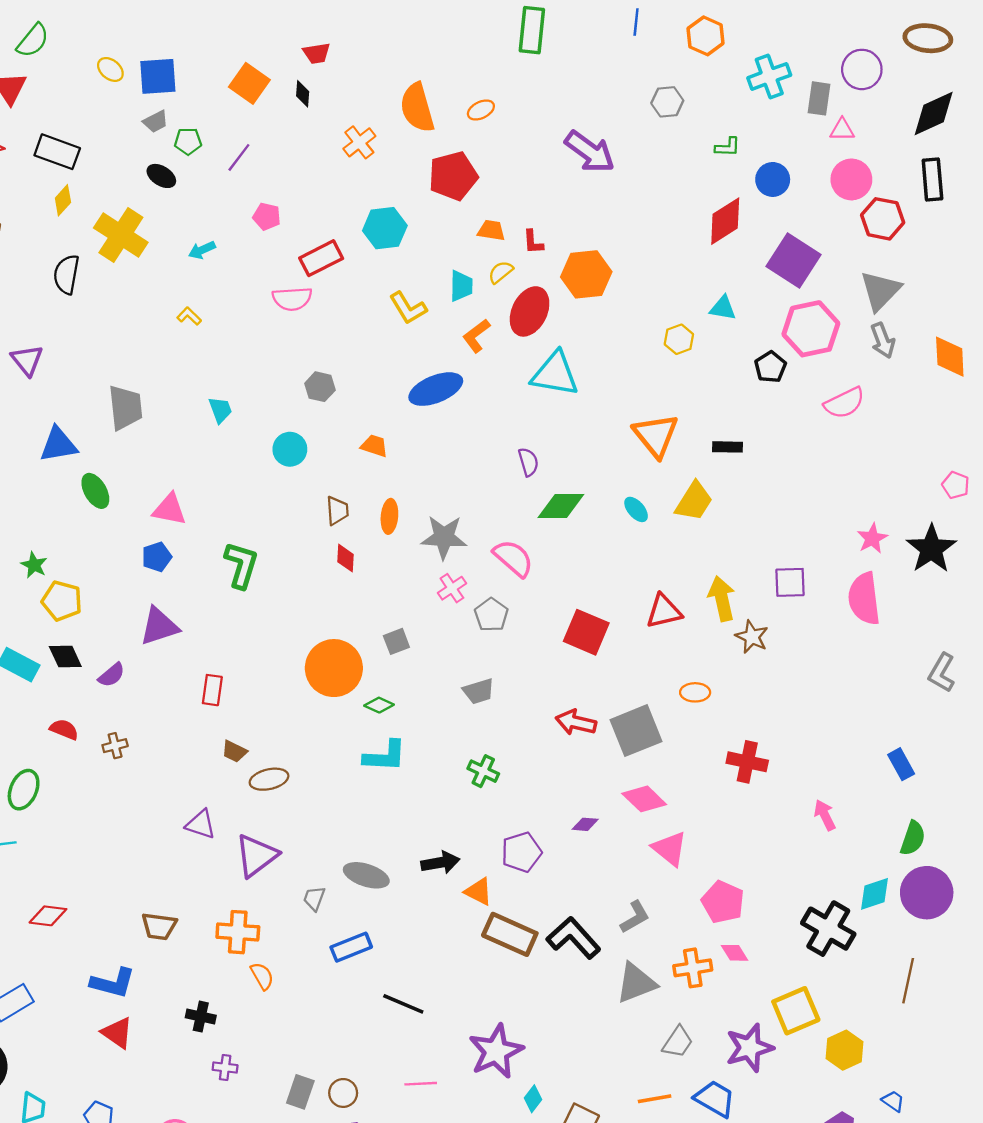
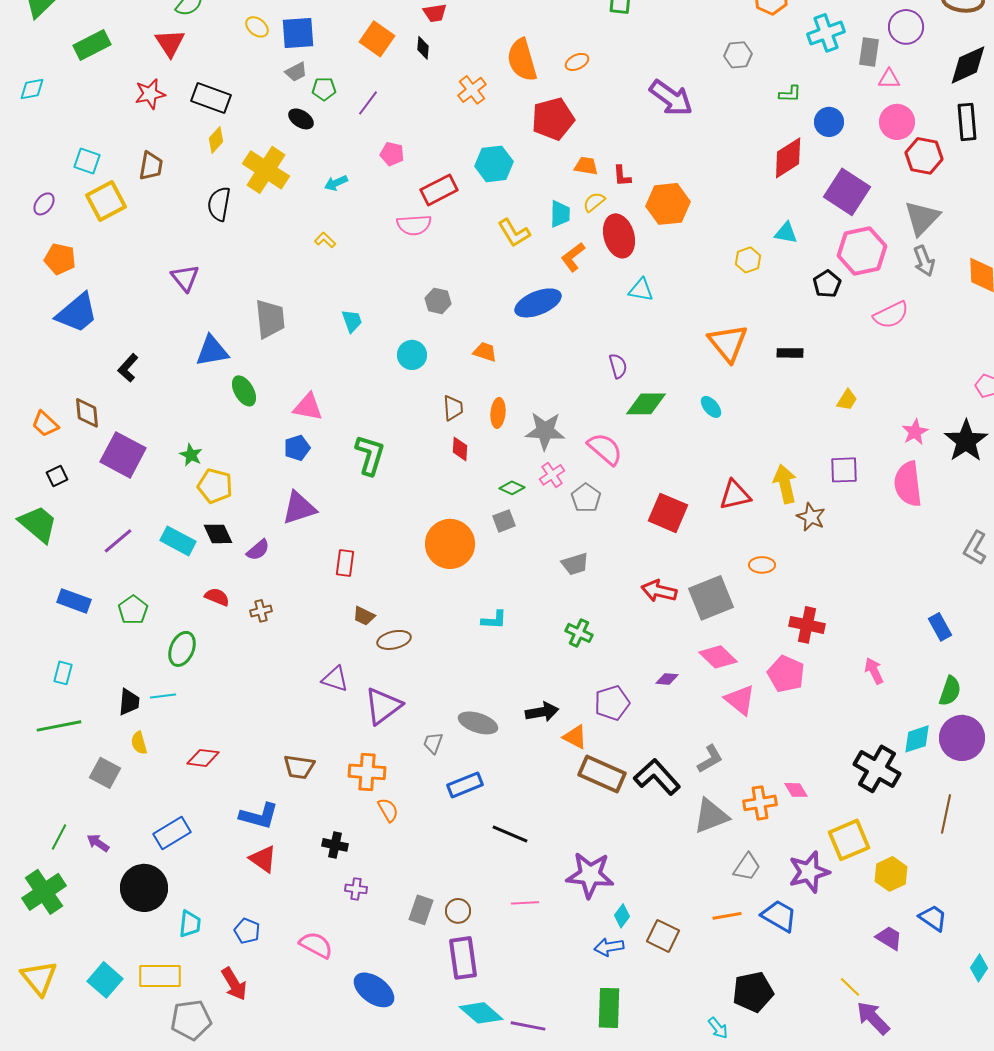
red ellipse: (530, 311) -> (619, 236), turned -42
cyan triangle: (555, 374) -> (641, 290), size x0.6
yellow trapezoid: (694, 501) -> (847, 400), moved, size x0.6
green diamond: (379, 705) -> (512, 488), moved
cyan L-shape: (385, 756) -> (494, 620), size x0.7
pink pentagon: (723, 902) -> (786, 674), moved
purple star: (496, 1051) -> (590, 875), turned 30
blue trapezoid: (893, 1101) -> (933, 918), size x1.4

